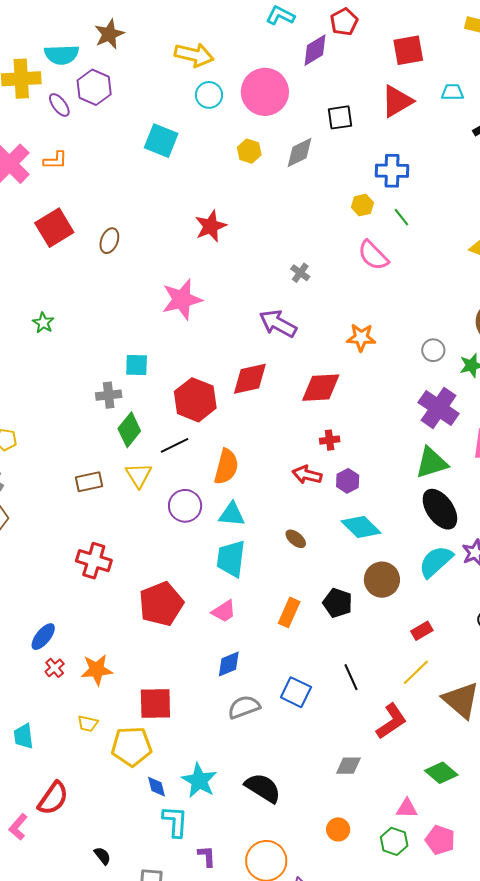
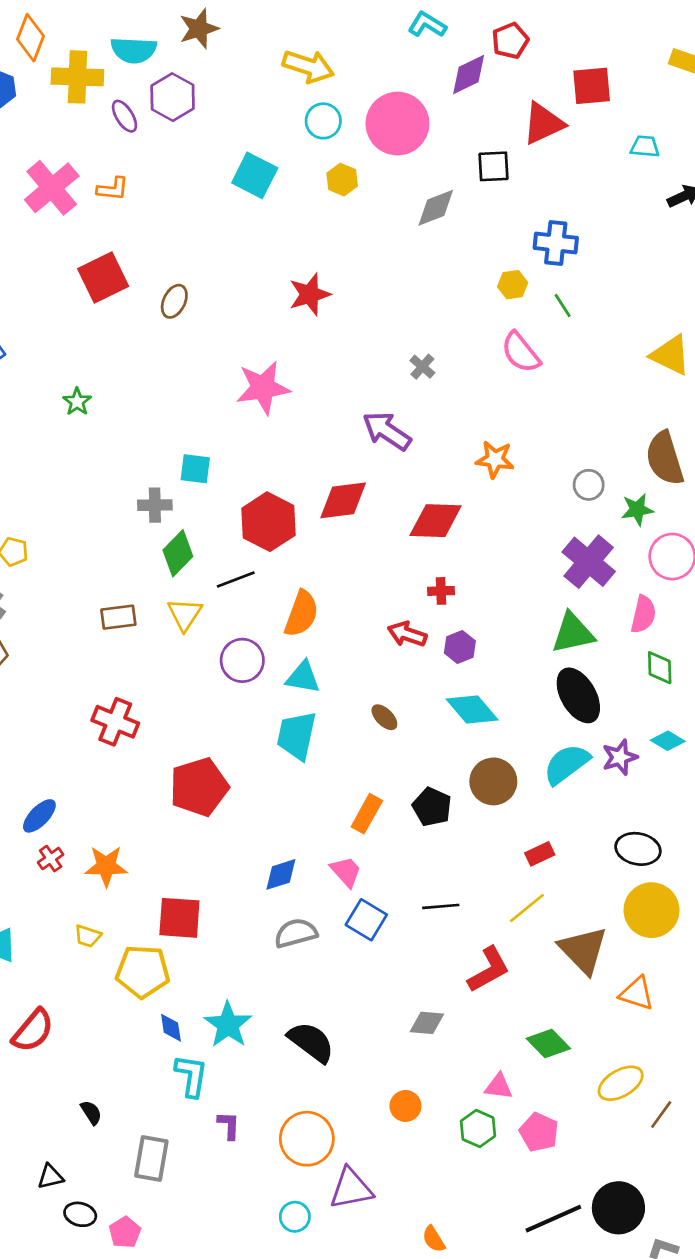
red triangle: (397, 101) -> (543, 123), moved
yellow hexagon: (249, 151) -> (342, 180), moved
pink trapezoid: (224, 611) -> (346, 872), moved, turned -104
black line: (351, 677) -> (441, 906), turned -76

